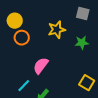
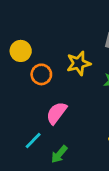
orange circle: (22, 38) -> (41, 74), moved

